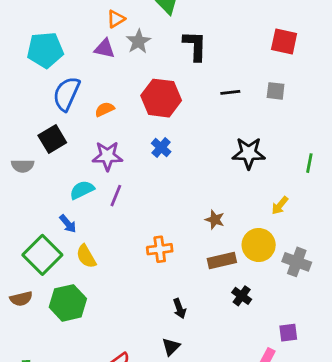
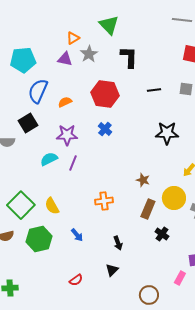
blue arrow: (68, 224) -> (77, 235), moved
brown rectangle: (222, 261) -> (148, 209), turned -54

